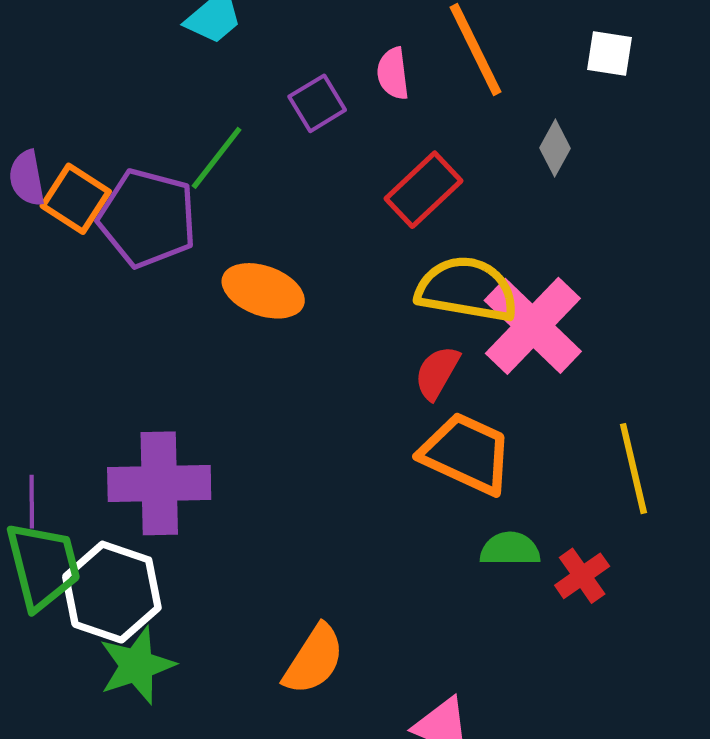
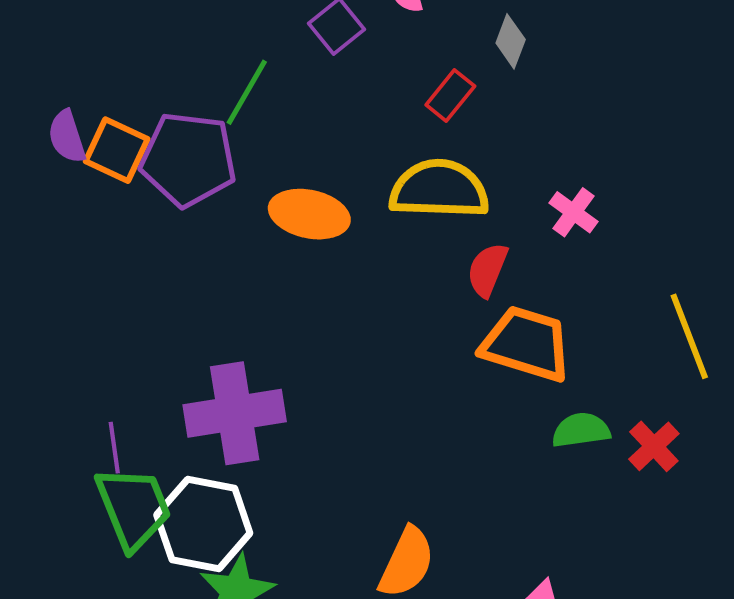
gray diamond: (555, 148) -> (511, 41), moved
red rectangle: (423, 190) -> (450, 96), size x0.7
yellow semicircle: (467, 289) -> (439, 189), moved
pink cross: (533, 326) -> (574, 212), size x0.5

